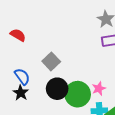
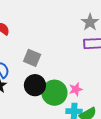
gray square: (51, 61) -> (32, 58), turned -30

